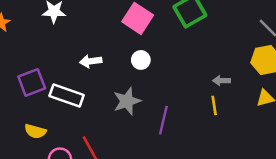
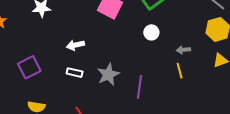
white circle: (141, 60) -> (151, 32), moved
white rectangle: (67, 95) -> (75, 73), moved, size x0.6

